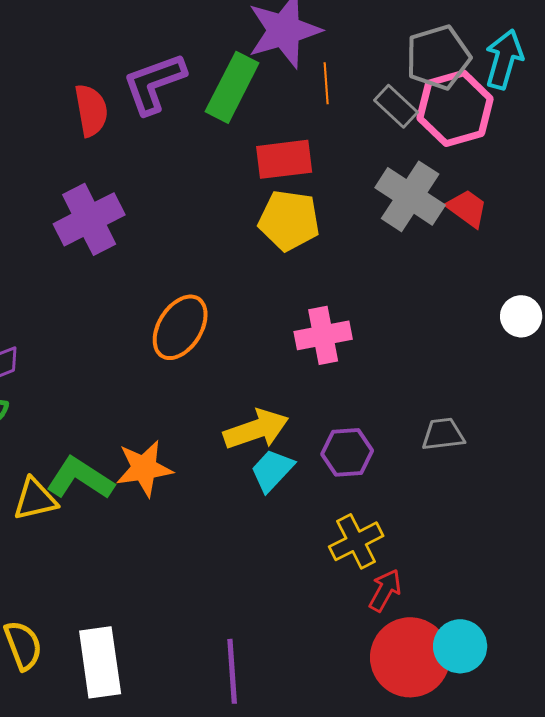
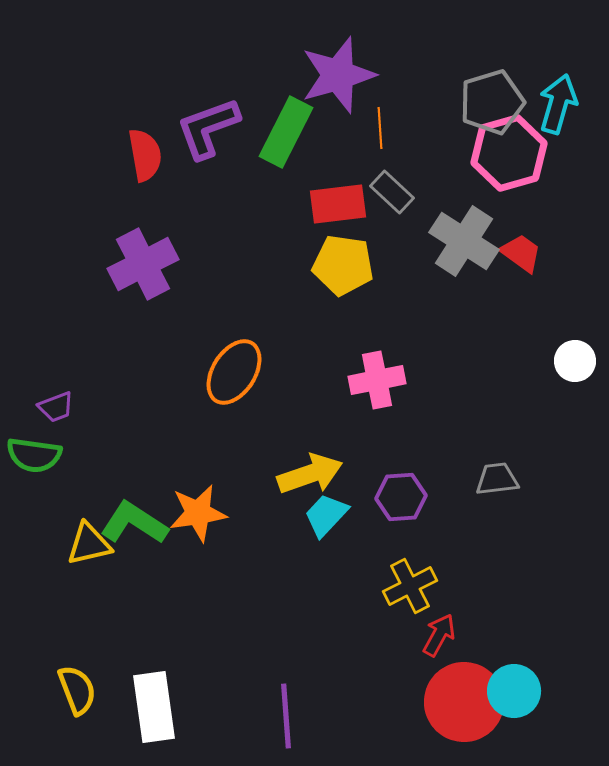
gray rectangle: (396, 106) -> (392, 192), moved

